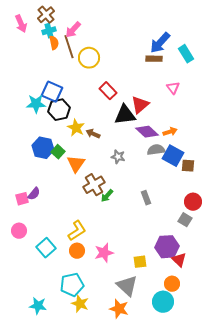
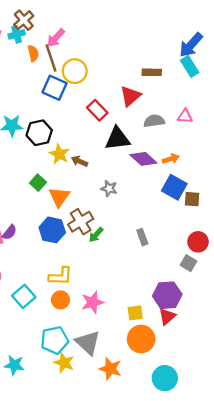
cyan cross: (49, 31) -> (17, 34), moved
blue arrow: (160, 43) -> (191, 45), moved
pink triangle: (173, 88) -> (185, 116), moved, turned -48
blue square: (52, 92) -> (55, 88), moved
red triangle: (140, 105) -> (130, 96), moved
blue hexagon: (43, 148) -> (52, 230), moved
gray semicircle: (156, 150) -> (154, 121), moved
yellow L-shape: (77, 231) -> (60, 276), turned 35
red triangle: (179, 260) -> (167, 317), moved, turned 35
orange circle: (172, 284) -> (141, 339), moved, size x1.5
gray triangle: (127, 286) -> (88, 343), moved
cyan circle: (163, 302) -> (165, 378), moved

